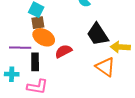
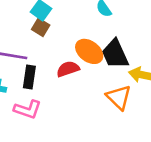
brown square: (38, 23) -> (41, 27), turned 32
orange ellipse: (44, 37) -> (89, 51), moved

